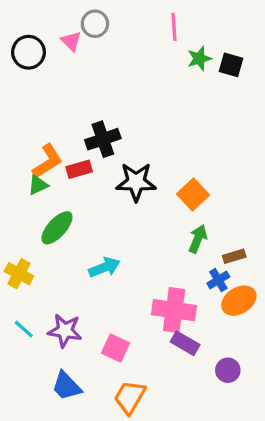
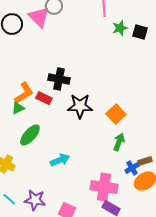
pink triangle: (71, 41) -> (39, 17), size x1.6
black cross: (103, 139) -> (59, 79), turned 30
red rectangle: (79, 169) -> (44, 98), turned 42
brown rectangle: (234, 256) -> (145, 161), moved

